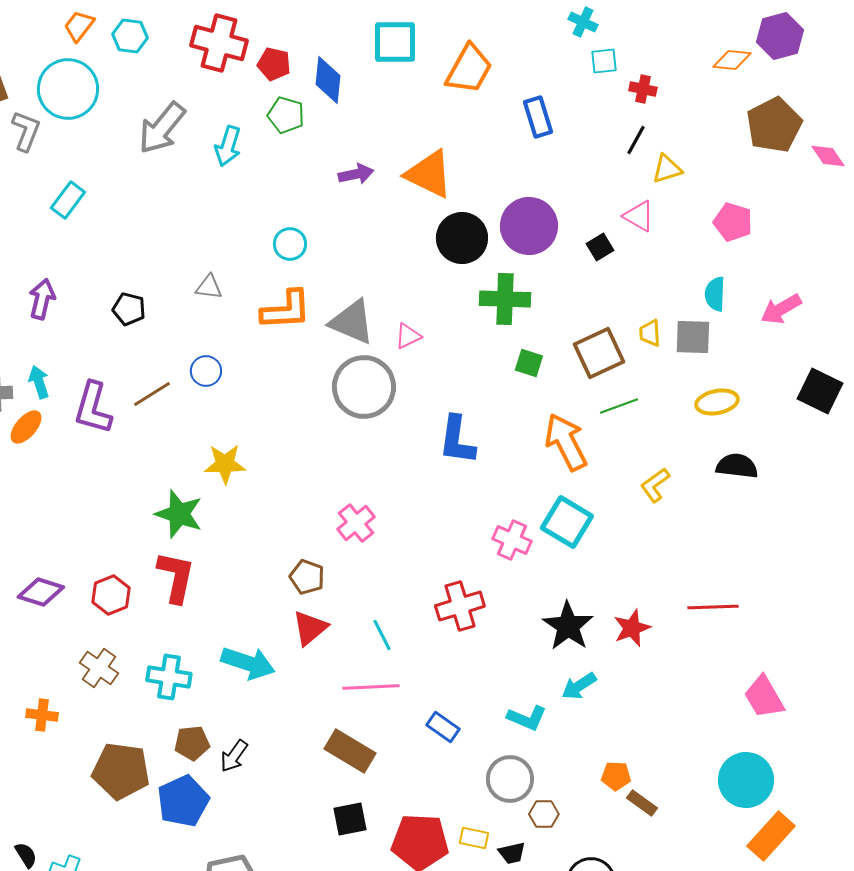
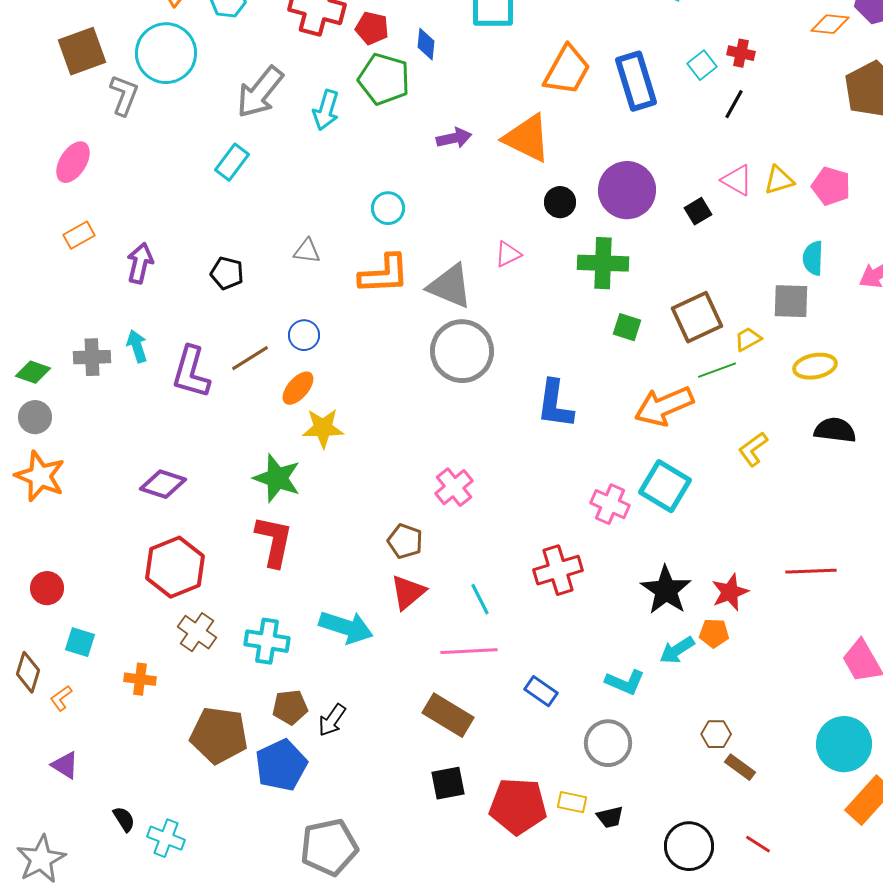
cyan square: (604, 61) -> (702, 65), moved, turned -32
orange trapezoid: (469, 69) -> (567, 70), moved
blue diamond: (328, 80) -> (426, 44), size x0.7
green pentagon: (286, 115) -> (384, 79), size x1.4
blue rectangle: (538, 117) -> (636, 81), size x1.4
yellow triangle: (667, 169) -> (779, 180), moved
cyan rectangle: (68, 200) -> (232, 162), moved
black circle: (462, 238) -> (560, 202), size x0.6
yellow trapezoid: (650, 333) -> (748, 339), moved, turned 64
pink triangle: (408, 336) -> (508, 254), moved
orange ellipse: (26, 427) -> (298, 388), moved
orange arrow: (566, 442) -> (664, 406), turned -86
purple diamond: (41, 592) -> (163, 484), moved
red hexagon: (111, 595) -> (175, 567), moved, size x1.5
orange pentagon: (616, 776) -> (714, 633), moved
brown hexagon: (544, 814) -> (716, 734), moved

